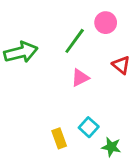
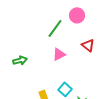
green arrow: (21, 52) -> (20, 60), moved, size x0.6

